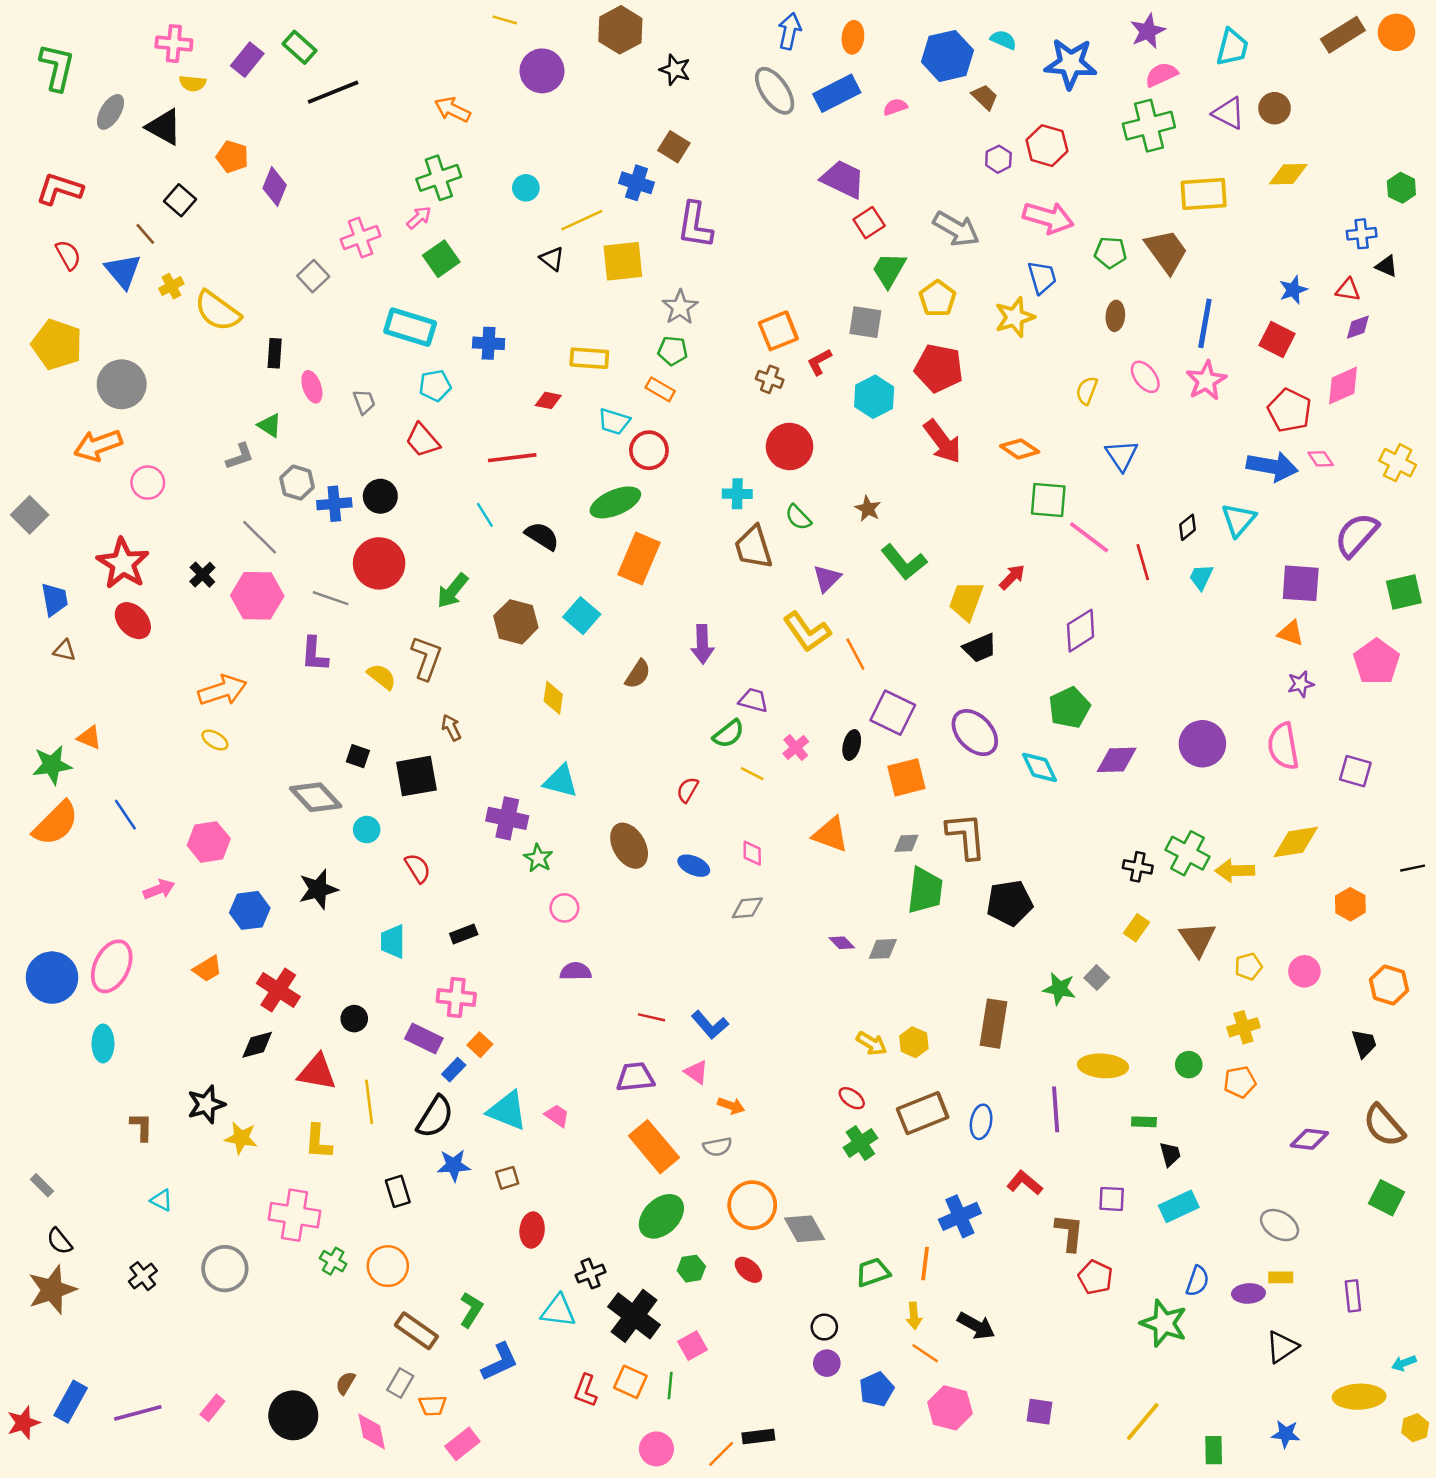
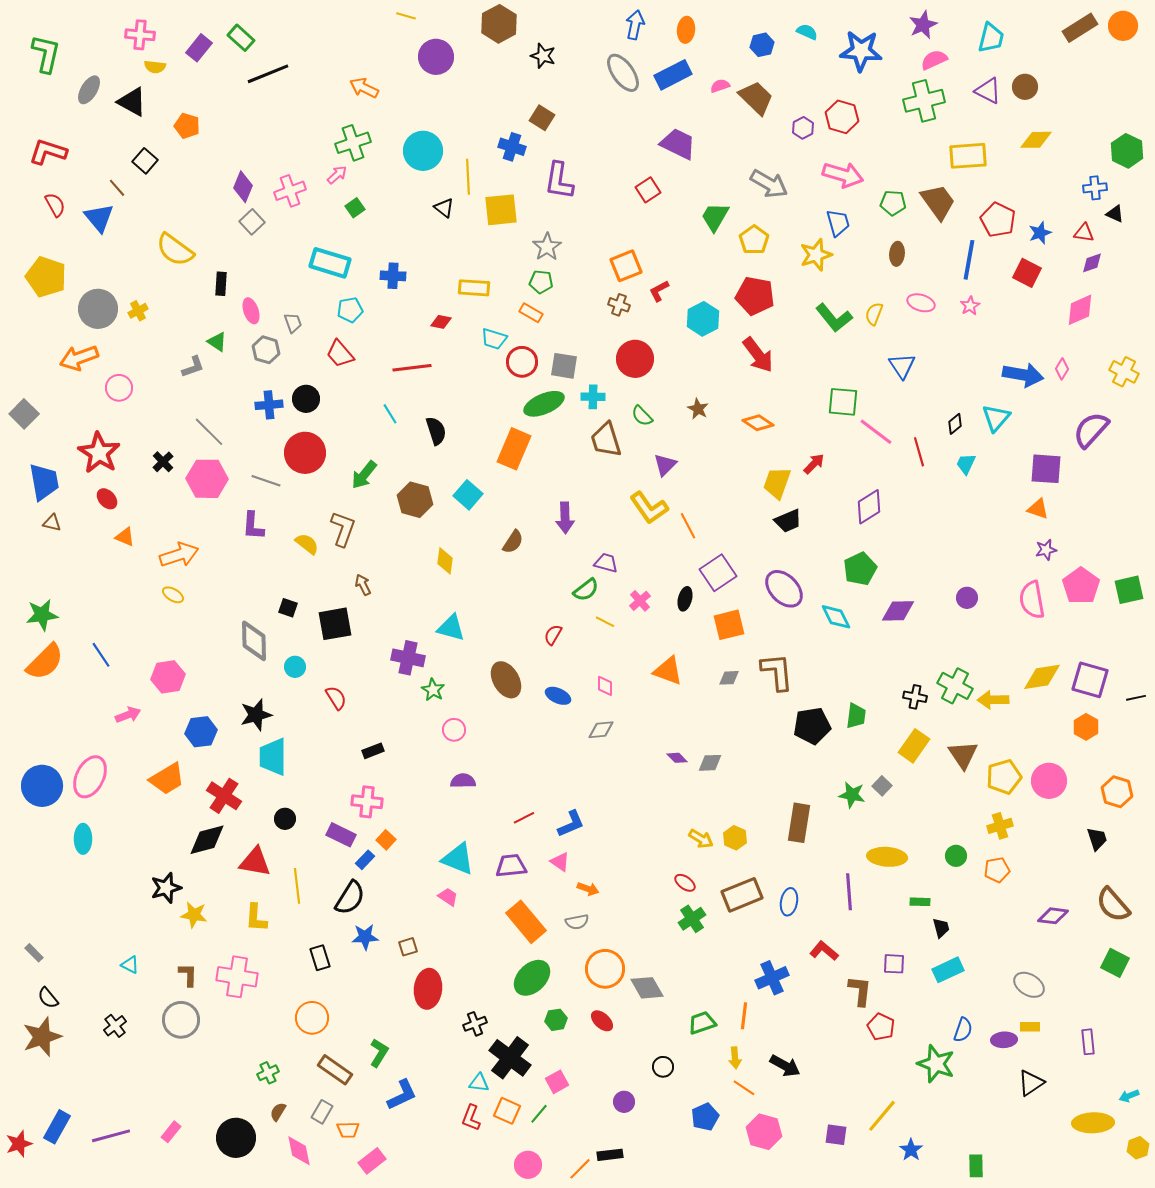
blue hexagon: (947, 56) -> (762, 45), size x0.6
brown trapezoid: (985, 97) -> (756, 98), moved, size x1.6
purple diamond: (275, 187) -> (243, 187), moved
cyan circle: (526, 188) -> (423, 151), size x1.8
green hexagon: (1401, 188) -> (1127, 151), size x1.4
yellow line: (582, 220) -> (468, 177), turned -68
red square: (869, 223) -> (648, 190), moved
green square: (441, 259) -> (355, 208), size x0.7
yellow cross: (171, 286) -> (138, 311), moved
gray square: (865, 322) -> (564, 366), moved
pink ellipse: (1145, 377) -> (921, 303), turned -36
pink star: (1206, 381) -> (970, 306), size x0.6
red pentagon: (1289, 410) -> (998, 220), moved
orange diamond: (1020, 449) -> (758, 423), moved
pink diamond: (1321, 459) -> (1062, 369), turned 65
gray hexagon: (297, 483) -> (266, 350), moved
green ellipse: (615, 502) -> (544, 404), moved
black semicircle: (542, 536) -> (436, 431), turned 40
green L-shape: (904, 562) -> (834, 318), moved
green square: (1404, 592) -> (1129, 590), moved
blue trapezoid: (54, 599) -> (44, 482), size x1.4
red ellipse: (133, 621) -> (107, 499), size x0.7
pink pentagon: (1377, 662) -> (1081, 586), moved
purple square: (893, 713) -> (718, 573), turned 30
orange triangle: (89, 738) -> (125, 537), moved
purple circle: (1202, 744) -> (967, 598), size x0.6
purple square: (1355, 771) -> (1090, 680), moved, size x1.4
gray diamond: (316, 797) -> (254, 641), turned 42
green trapezoid: (925, 890) -> (856, 716), moved, size x0.7
yellow rectangle: (1137, 928) -> (914, 746), size x1.5
cyan trapezoid: (393, 941) -> (273, 757), moved, size x1.4
yellow pentagon: (1248, 966) -> (1004, 777), size x1.6
orange trapezoid: (207, 969) -> (167, 779), size x1.5
pink circle: (1304, 971) -> (1049, 781), size x1.4
red line: (651, 1017) -> (524, 818), turned -40
blue L-shape: (710, 1025) -> (571, 824), turned -72
black diamond: (257, 1045) -> (207, 840), size x1.4
cyan triangle: (507, 1111) -> (458, 859), moved
brown L-shape: (142, 1127) -> (188, 975), moved
red ellipse: (532, 1230) -> (428, 989), size x1.4
green cross: (333, 1261) -> (268, 1073), moved, turned 35
cyan triangle: (558, 1311) -> (479, 1083), moved, size x0.7
purple circle: (827, 1363) -> (624, 1102), moved
green line: (670, 1385) -> (539, 1114), turned 35
yellow line: (1143, 1422) -> (882, 1116), moved
blue star: (1286, 1434) -> (911, 1150), moved, turned 30

